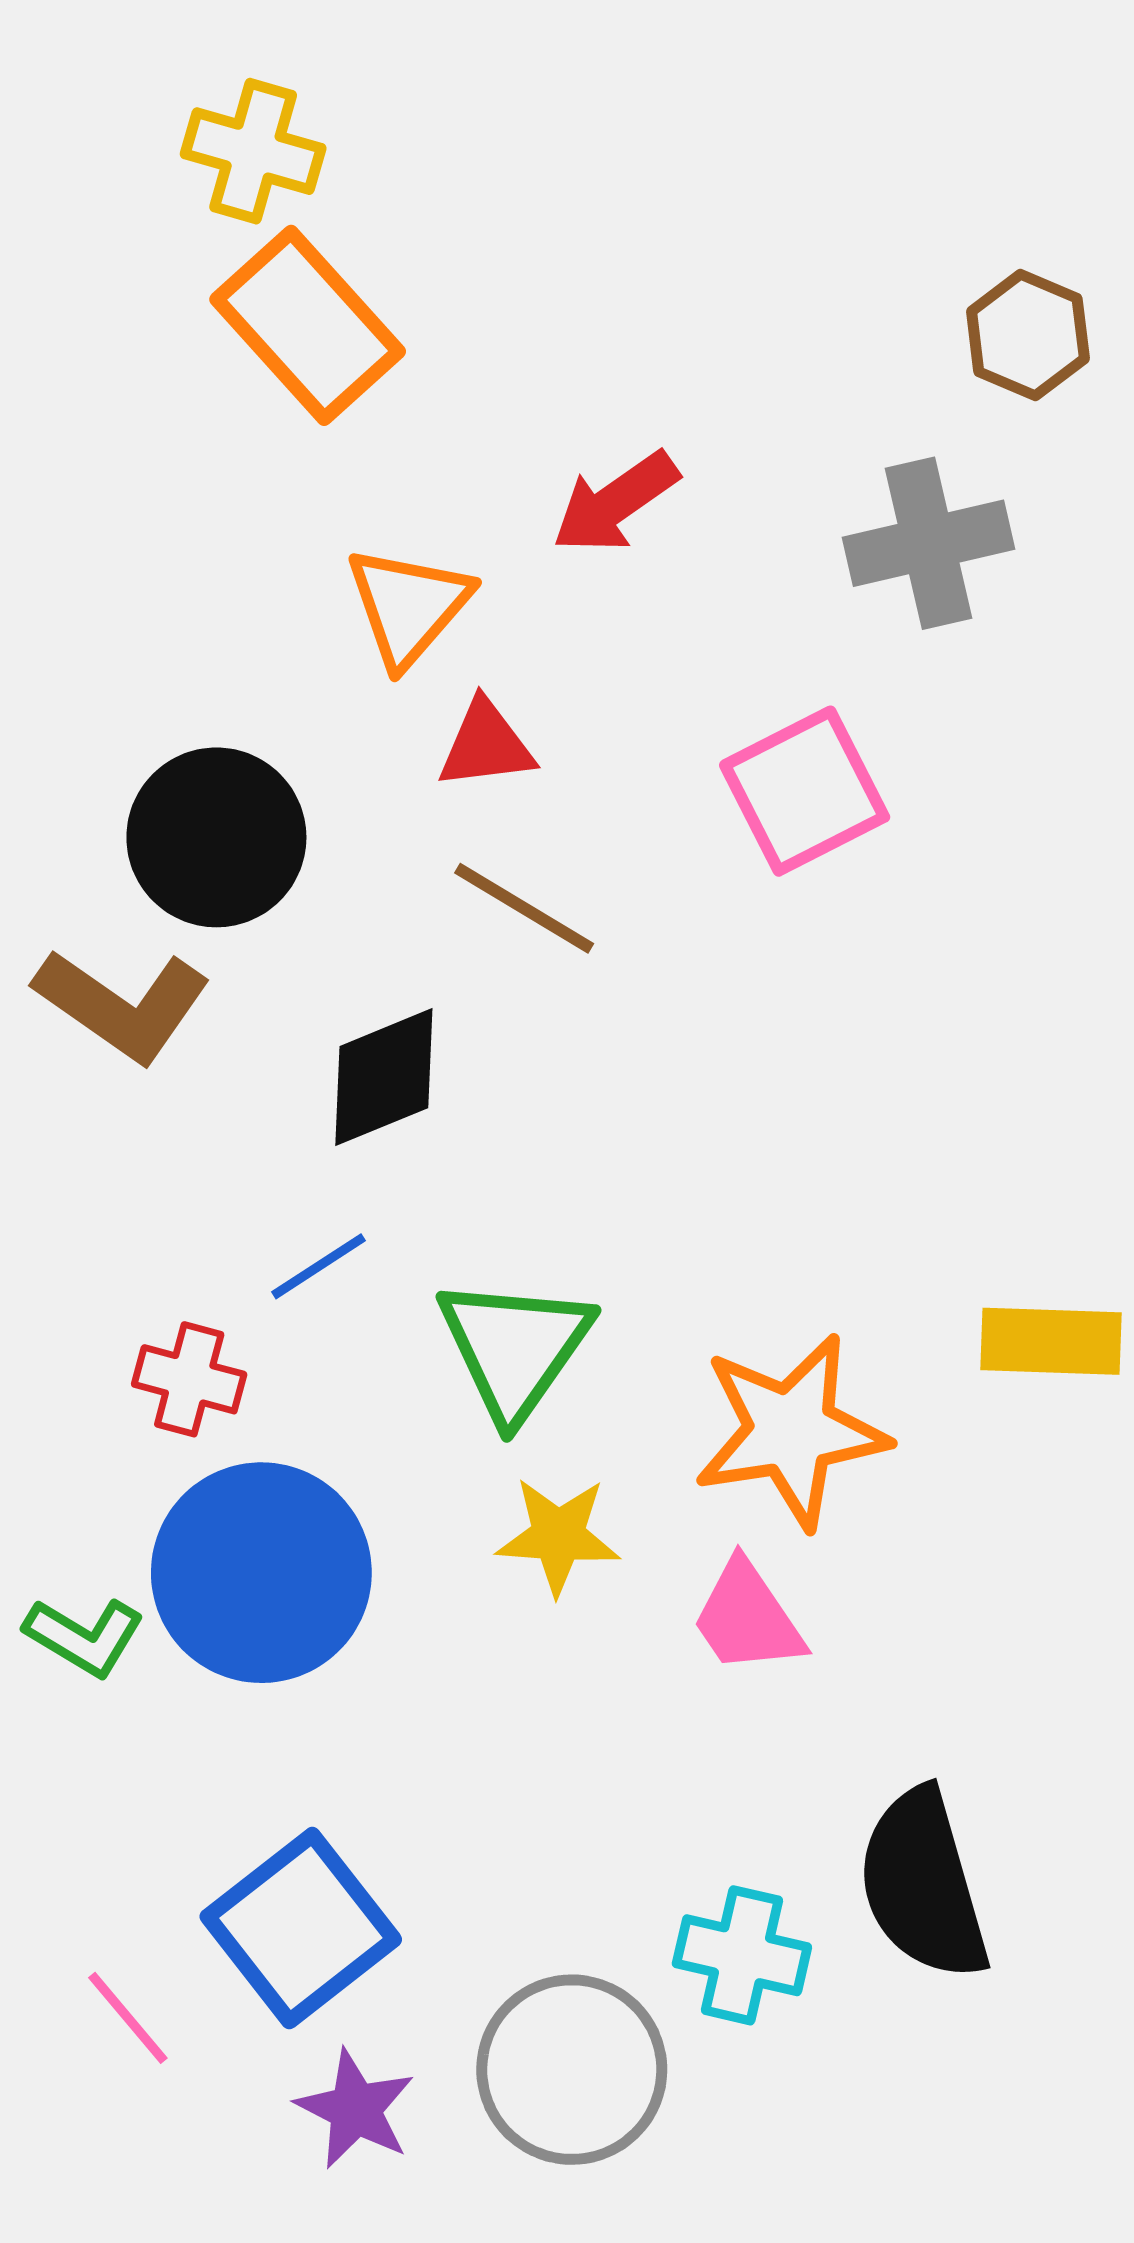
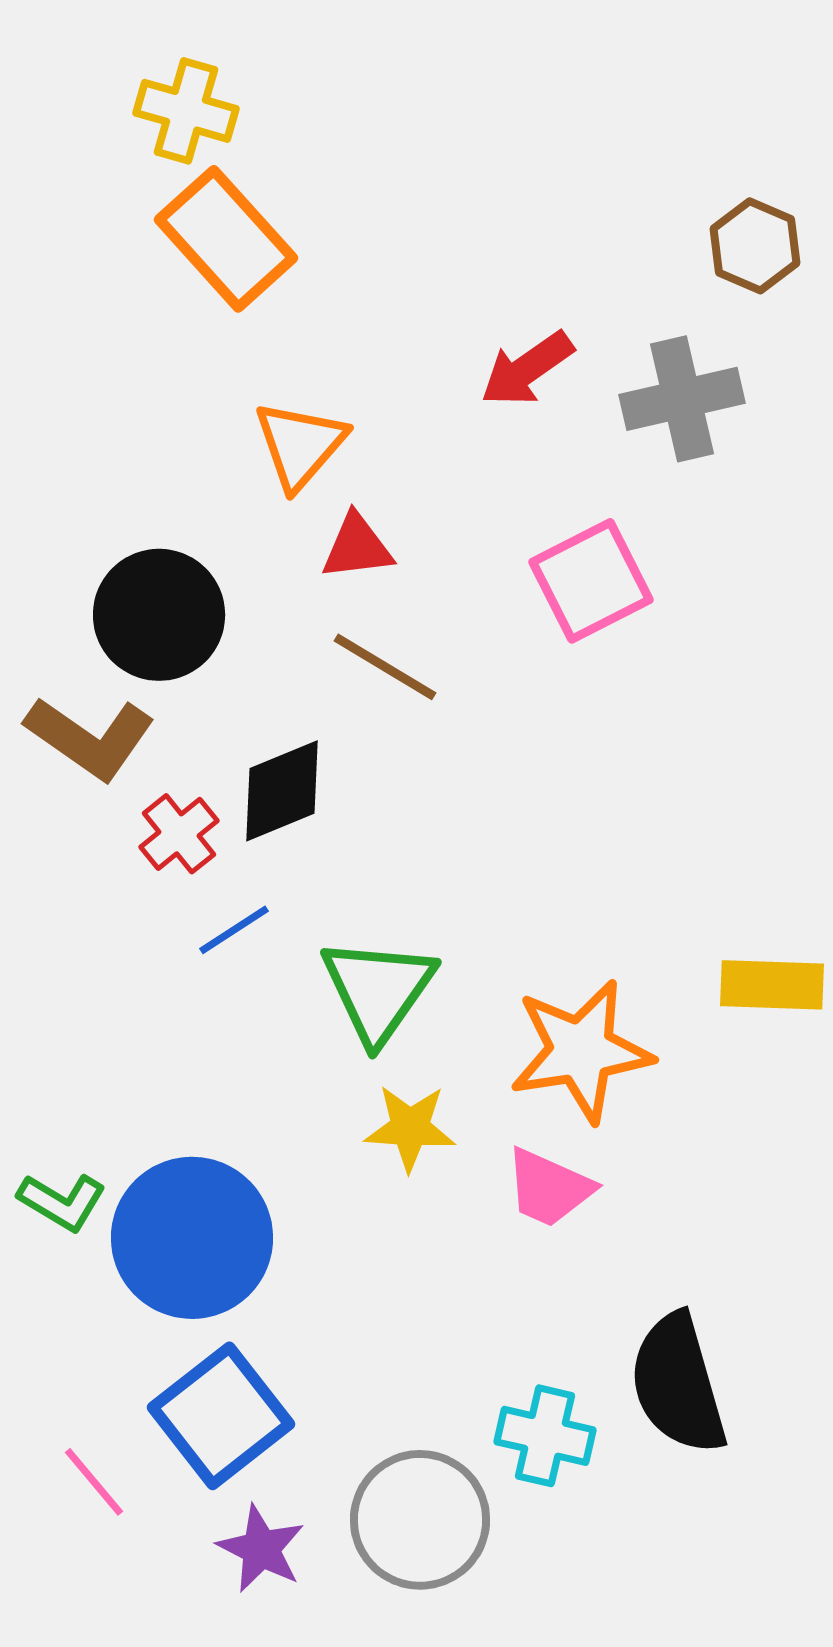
red arrow: (615, 502) -> (527, 369), moved
red cross: (189, 1379) -> (179, 834), moved, turned 36
blue circle: (261, 1573) -> (192, 1238), moved
pink trapezoid: (747, 1618) -> (549, 1188), turned -32

